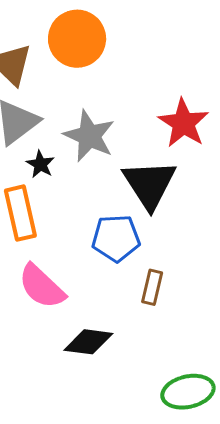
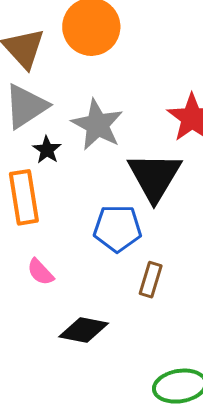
pink semicircle: (42, 287) -> (40, 272), size x0.6

